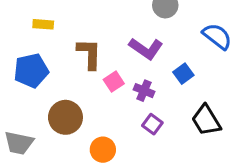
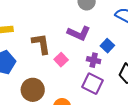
purple cross: (144, 91) -> (94, 60), moved
purple square: (152, 124) -> (93, 84), size x1.5

